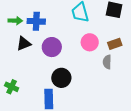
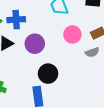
gray semicircle: (107, 62) -> (92, 52), turned -104

